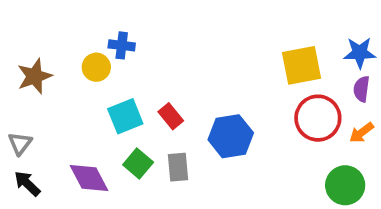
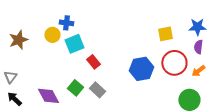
yellow square: (302, 65) -> (165, 34), size x0.7
cyan square: (125, 116) -> (74, 44), moved
blue hexagon: (231, 136) -> (141, 69), moved
gray rectangle: (178, 167) -> (97, 90), turned -42

